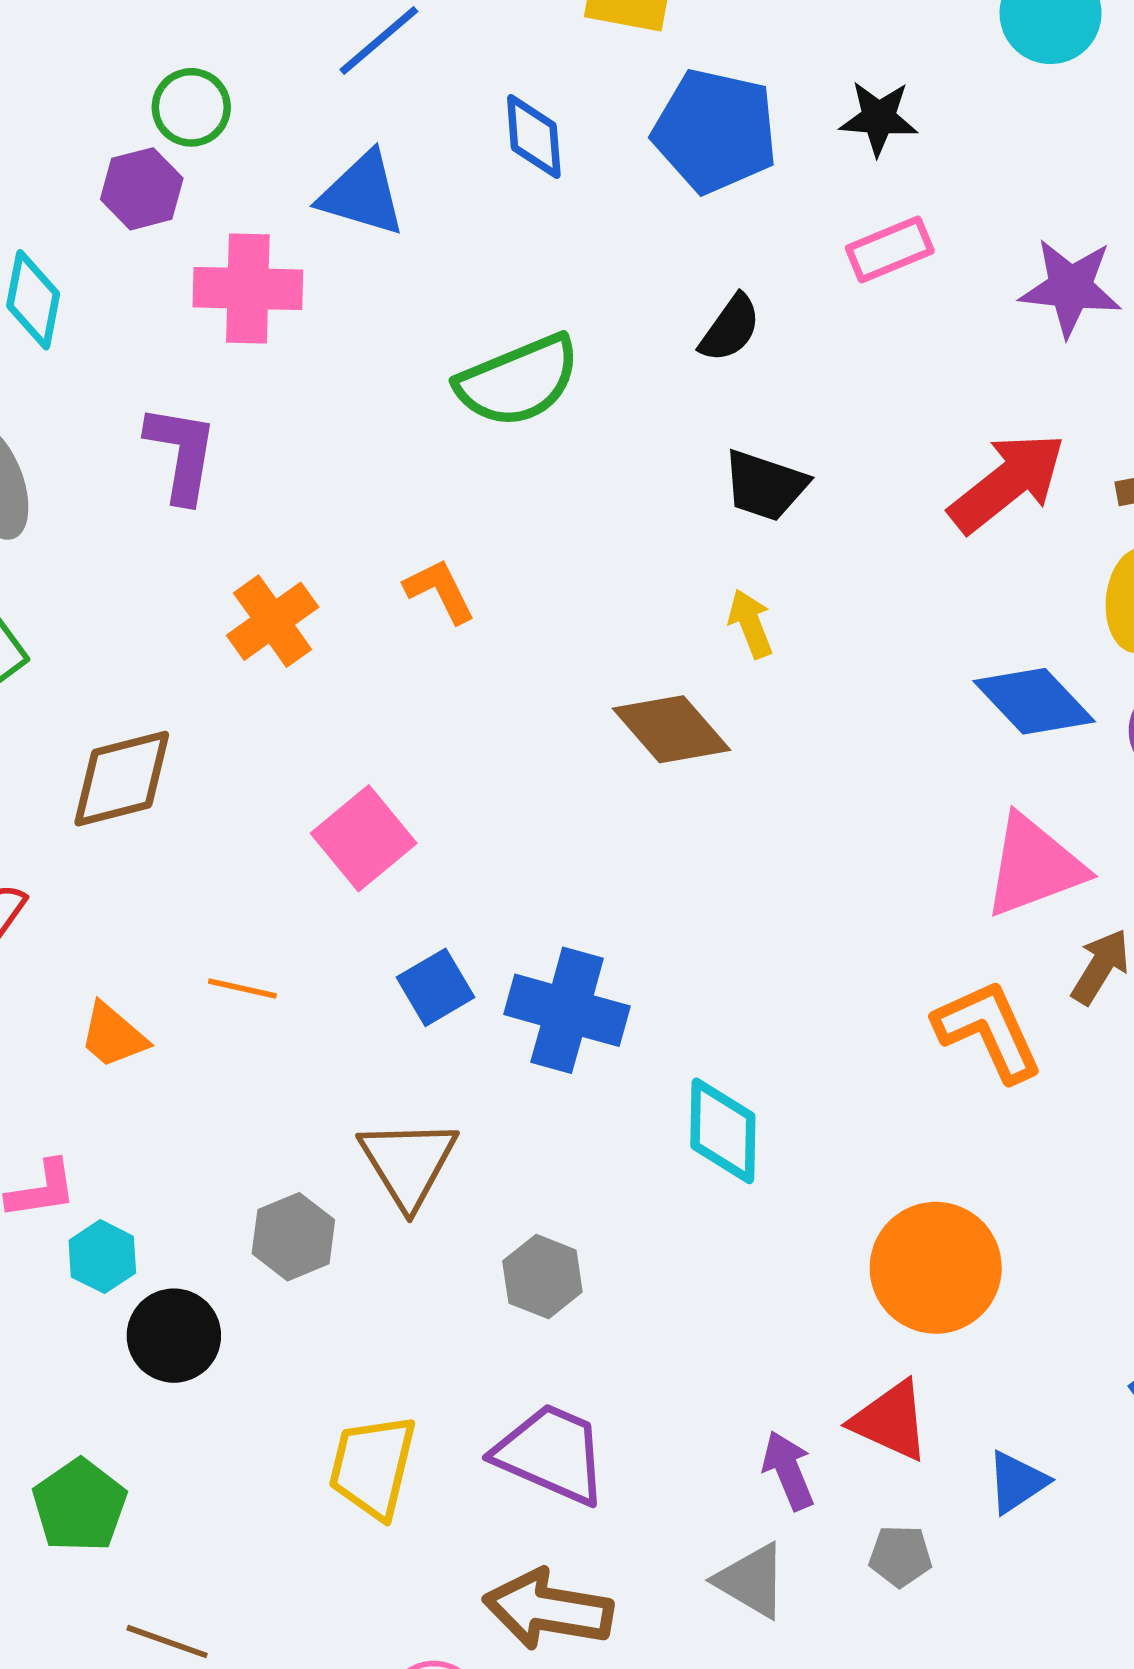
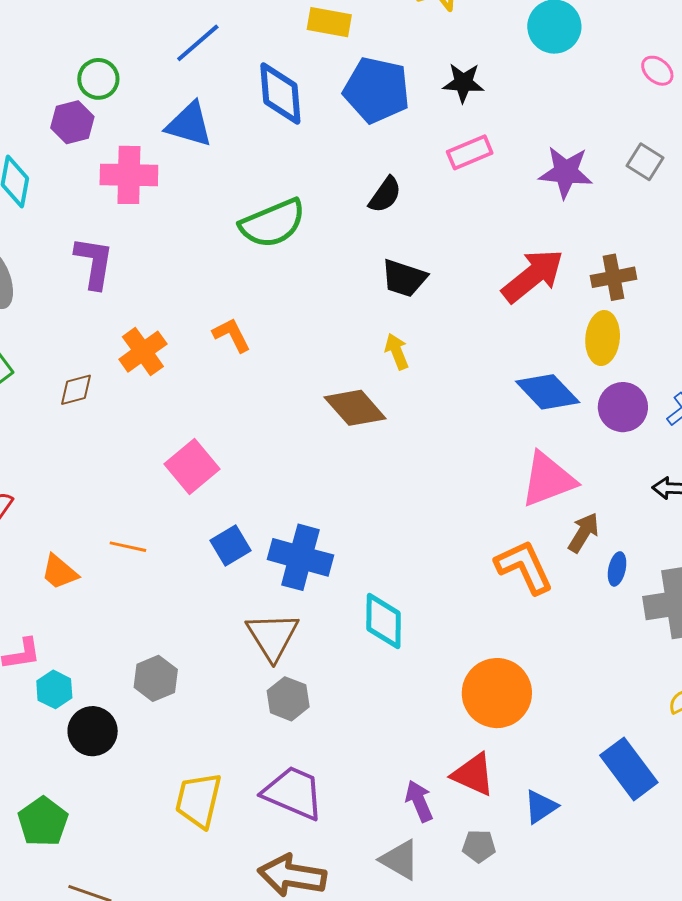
blue diamond: (534, 137) -> (280, 93), size x1.4
brown diamond: (122, 779) -> (76, 390), moved, size x0.6
brown triangle: (408, 1163) -> (273, 636), moved

